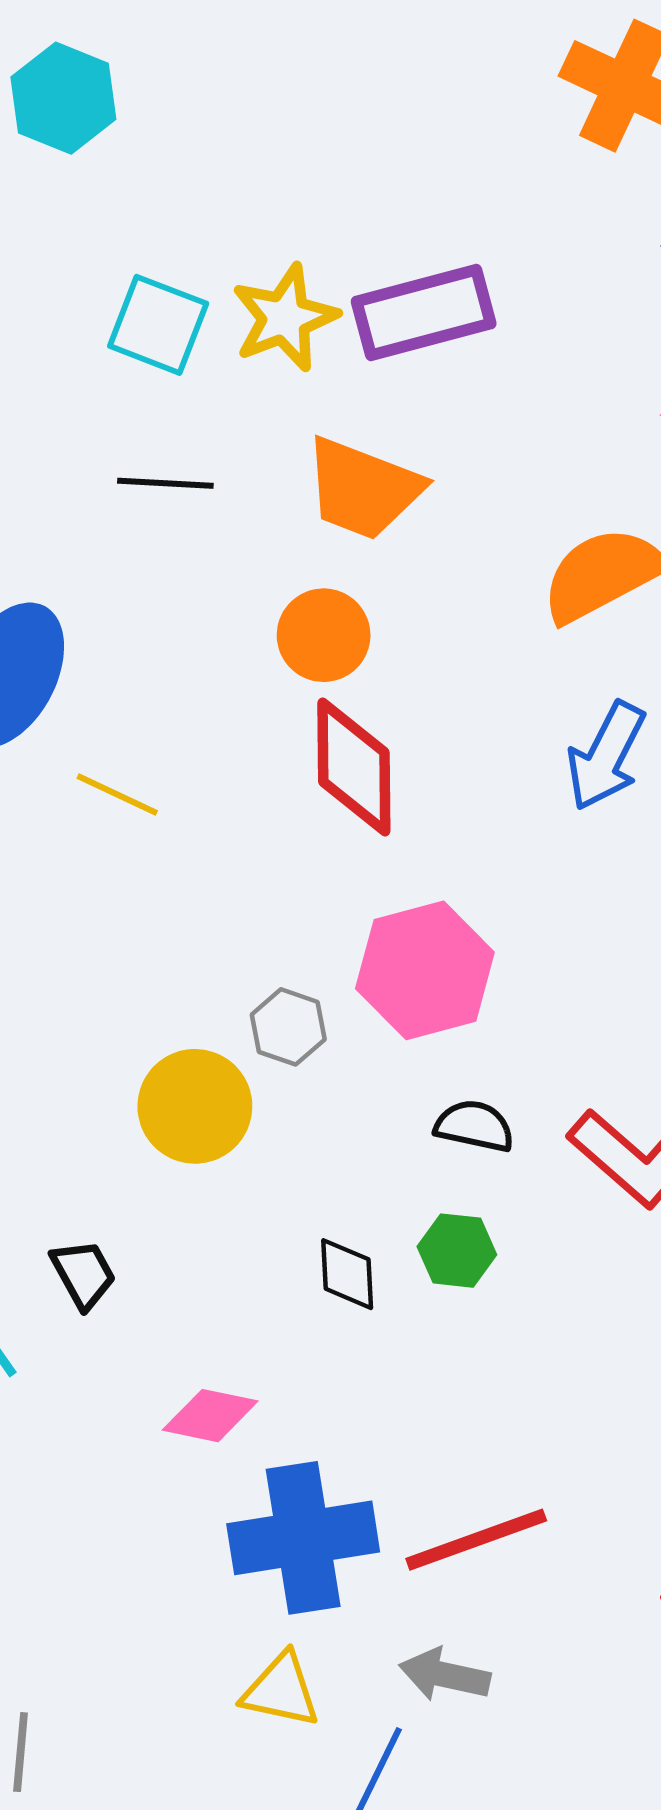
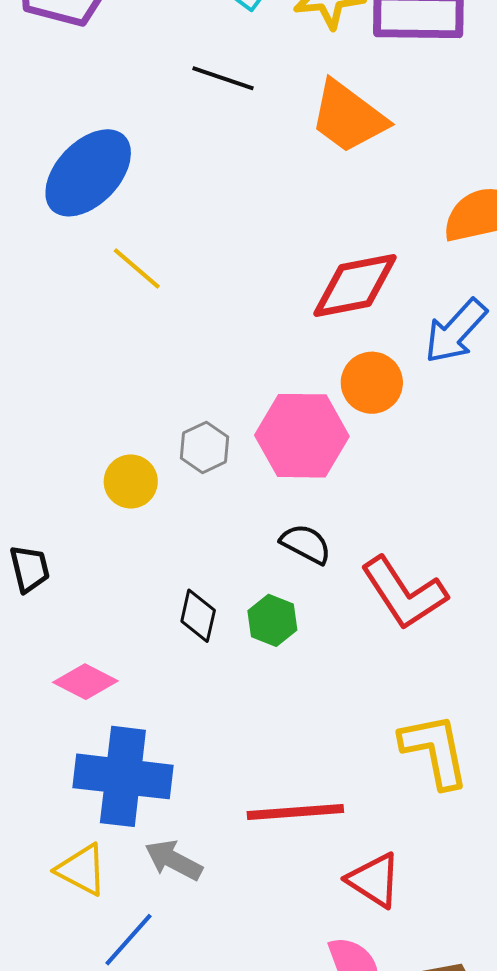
orange circle: (324, 635) -> (372, 383), moved
red diamond: (354, 767) -> (355, 285), moved, turned 64
yellow circle: (195, 1106) -> (131, 482), size x0.7
red line: (476, 1540) -> (295, 812), moved
gray arrow: (445, 1675) -> (174, 860), moved

